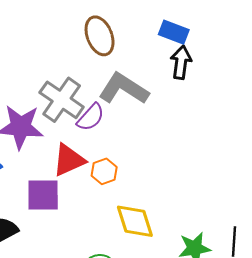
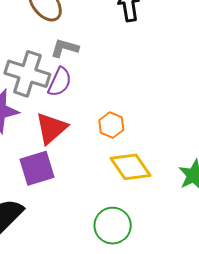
gray L-shape: (124, 89) -> (65, 48), moved, size x0.6
orange hexagon: (104, 171) -> (111, 125), moved

